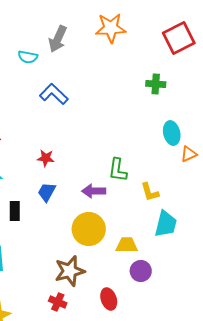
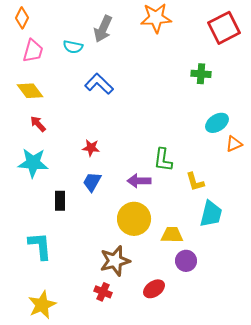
cyan ellipse: (172, 133) -> (217, 123), turned 70
red ellipse: (109, 299) -> (154, 289), turned 75

